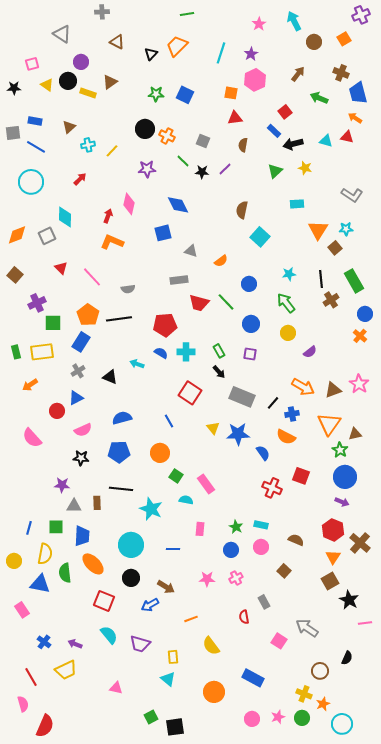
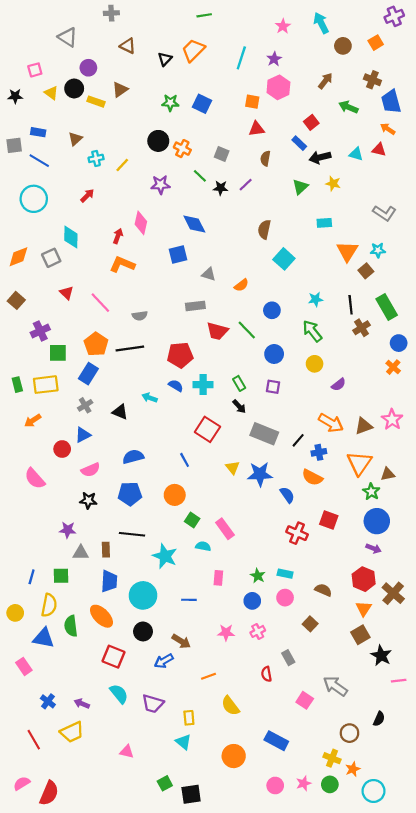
blue trapezoid: (82, 536) -> (109, 581), moved
pink semicircle: (23, 704) -> (22, 783), moved, turned -105

